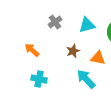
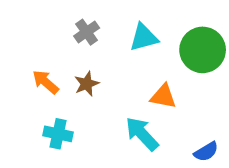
brown star: (73, 51) -> (87, 84), moved

